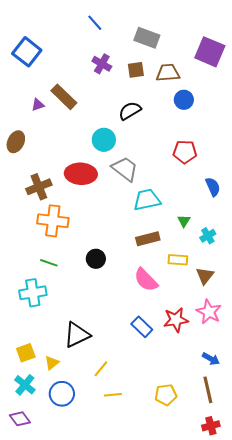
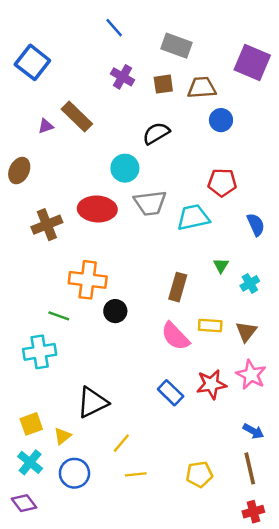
gray trapezoid: (125, 169) -> (150, 203), turned 136
cyan trapezoid: (147, 200) -> (193, 217), moved
orange cross: (53, 221) -> (88, 280), moved
brown rectangle: (148, 239) -> (178, 287), turned -60
yellow rectangle: (178, 260) -> (210, 325), moved

